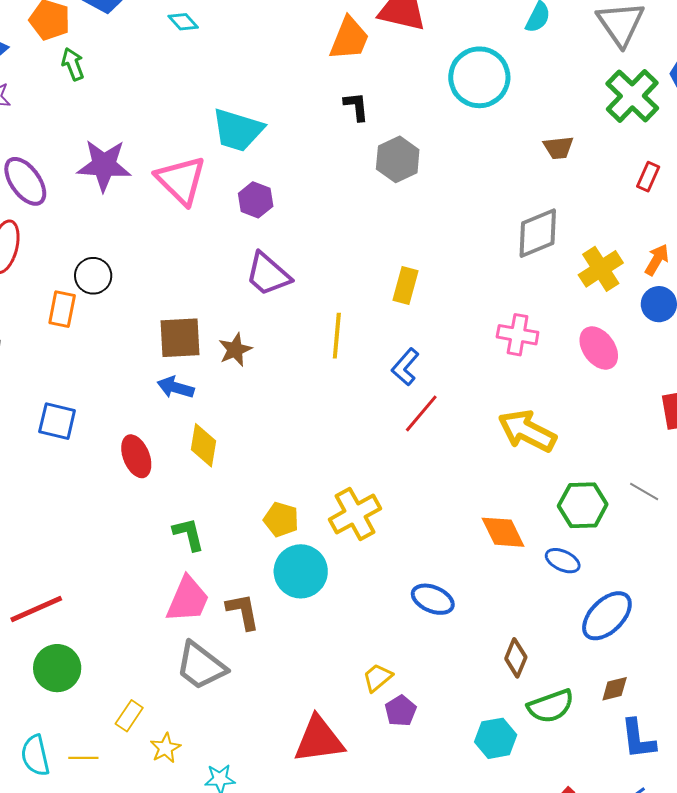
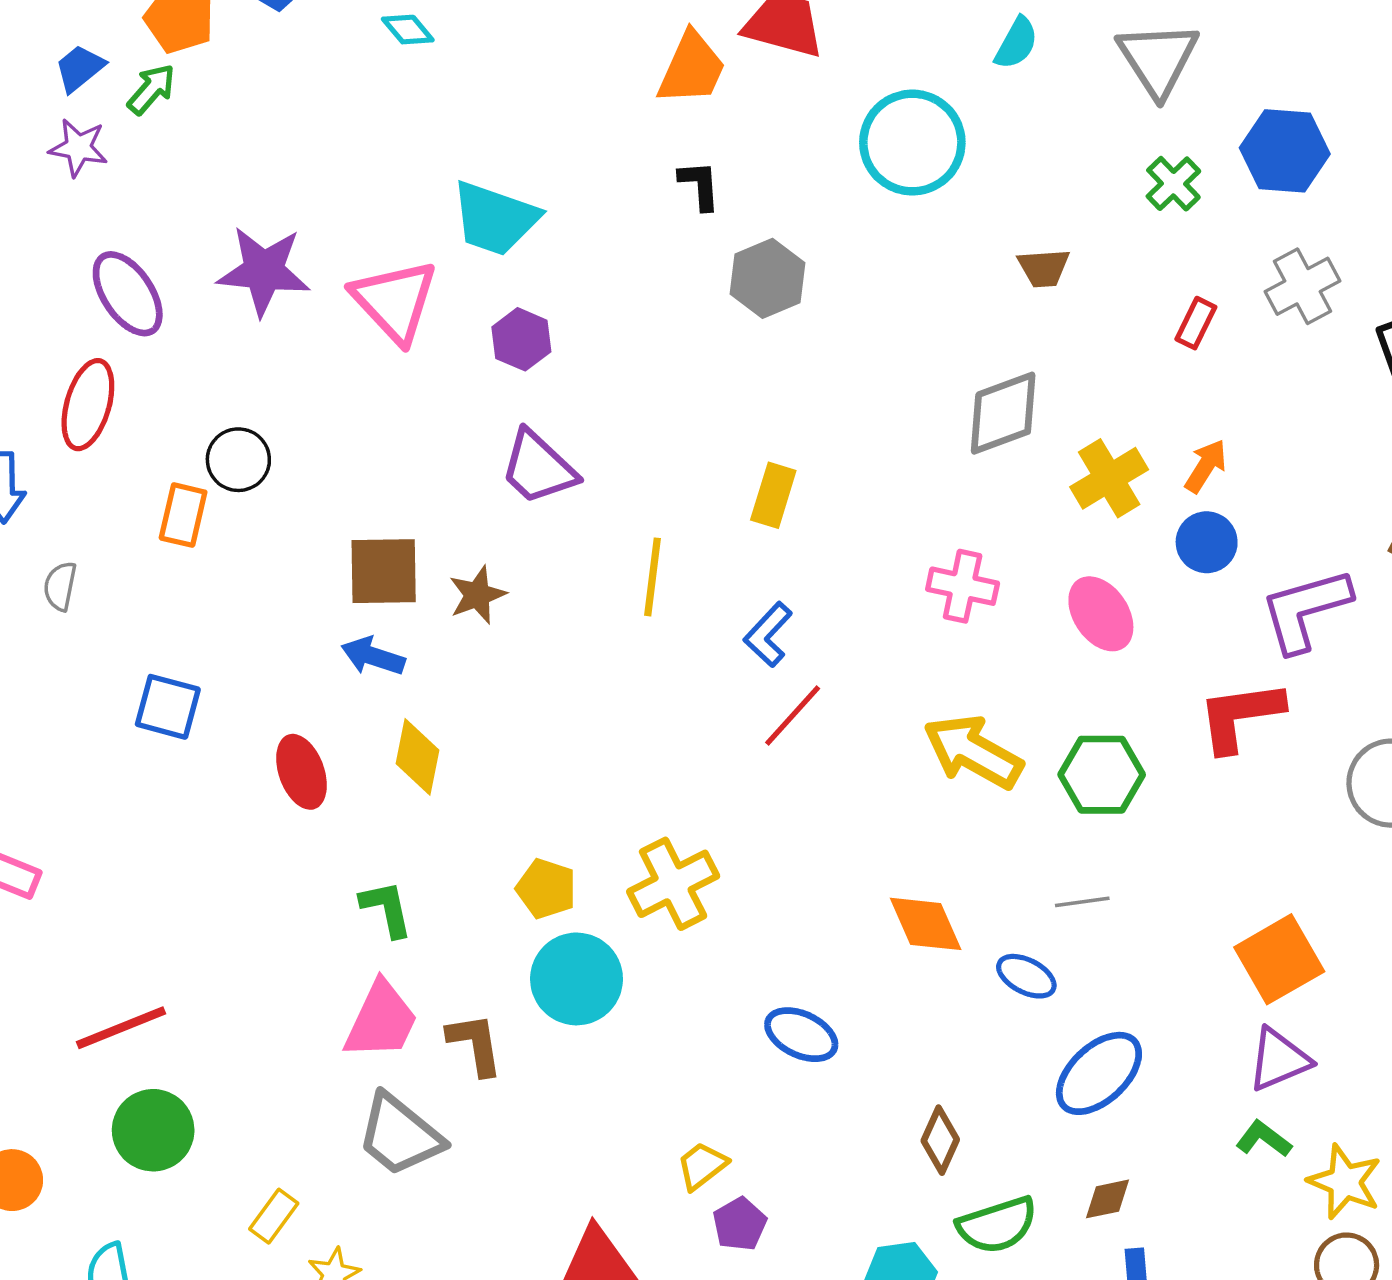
green arrow: (73, 64) -> (151, 89), moved, turned 60
green cross: (632, 96) -> (1173, 184), size x0.6
gray line: (644, 492) -> (1082, 902), moved, turned -40
green hexagon: (583, 505) -> (1102, 775), moved

